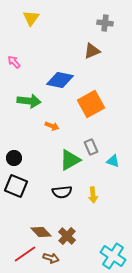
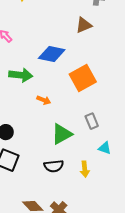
gray rectangle: (91, 147) -> (92, 121), moved
cyan triangle: (113, 161) -> (105, 148), moved

